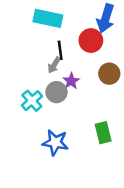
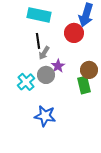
black line: (60, 50) -> (38, 41), moved
brown circle: (109, 74) -> (89, 70), moved
green rectangle: (103, 133) -> (84, 85), moved

